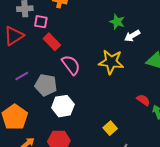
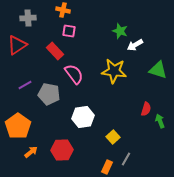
pink square: (41, 22) -> (69, 31), moved
red semicircle: (143, 100) -> (146, 109), turned 72
white hexagon: (63, 106) -> (83, 117), moved

